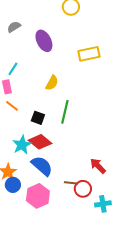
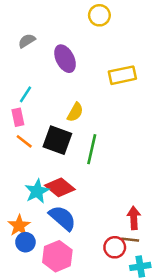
black square: (38, 118) -> (57, 140), moved, size x1.6
red arrow: (98, 166) -> (134, 218), turned 42
brown line: (71, 183) -> (130, 240), moved

